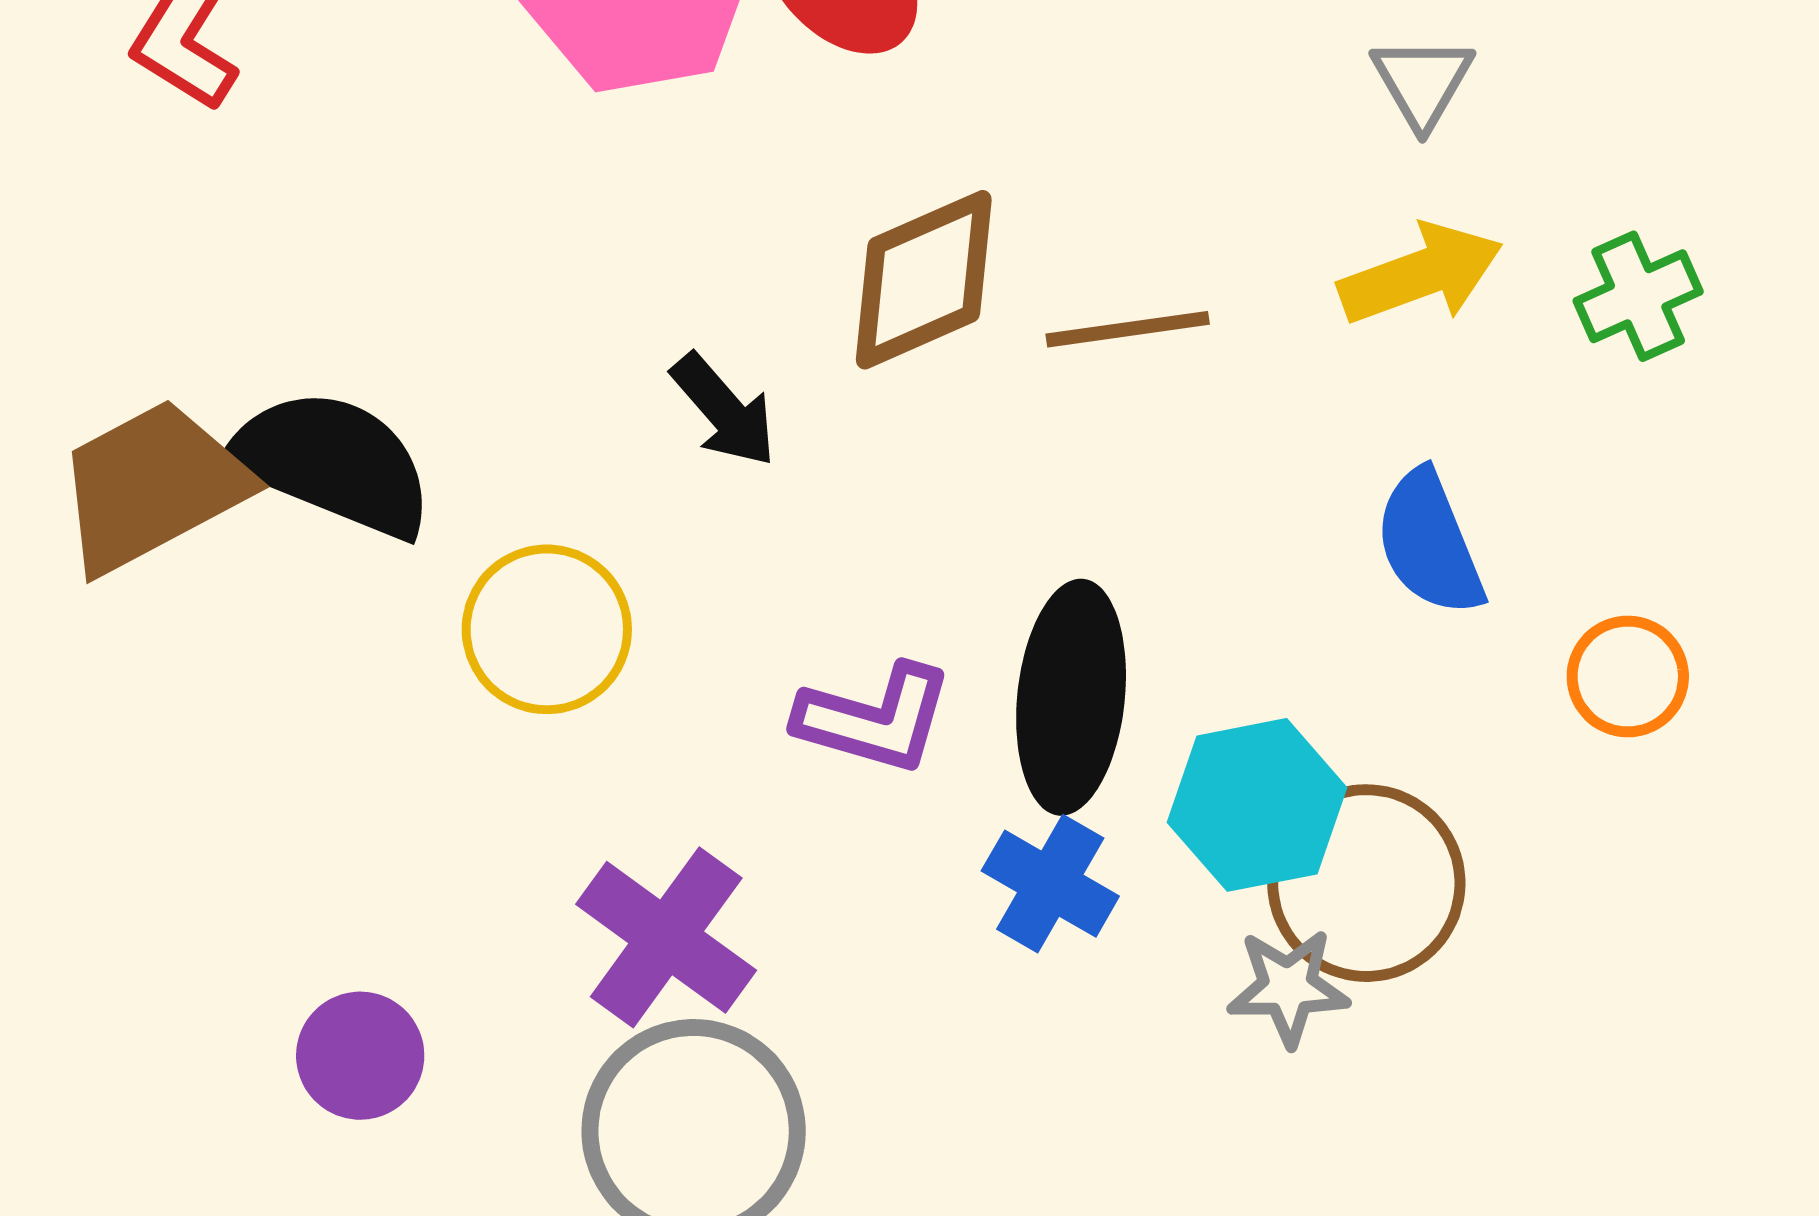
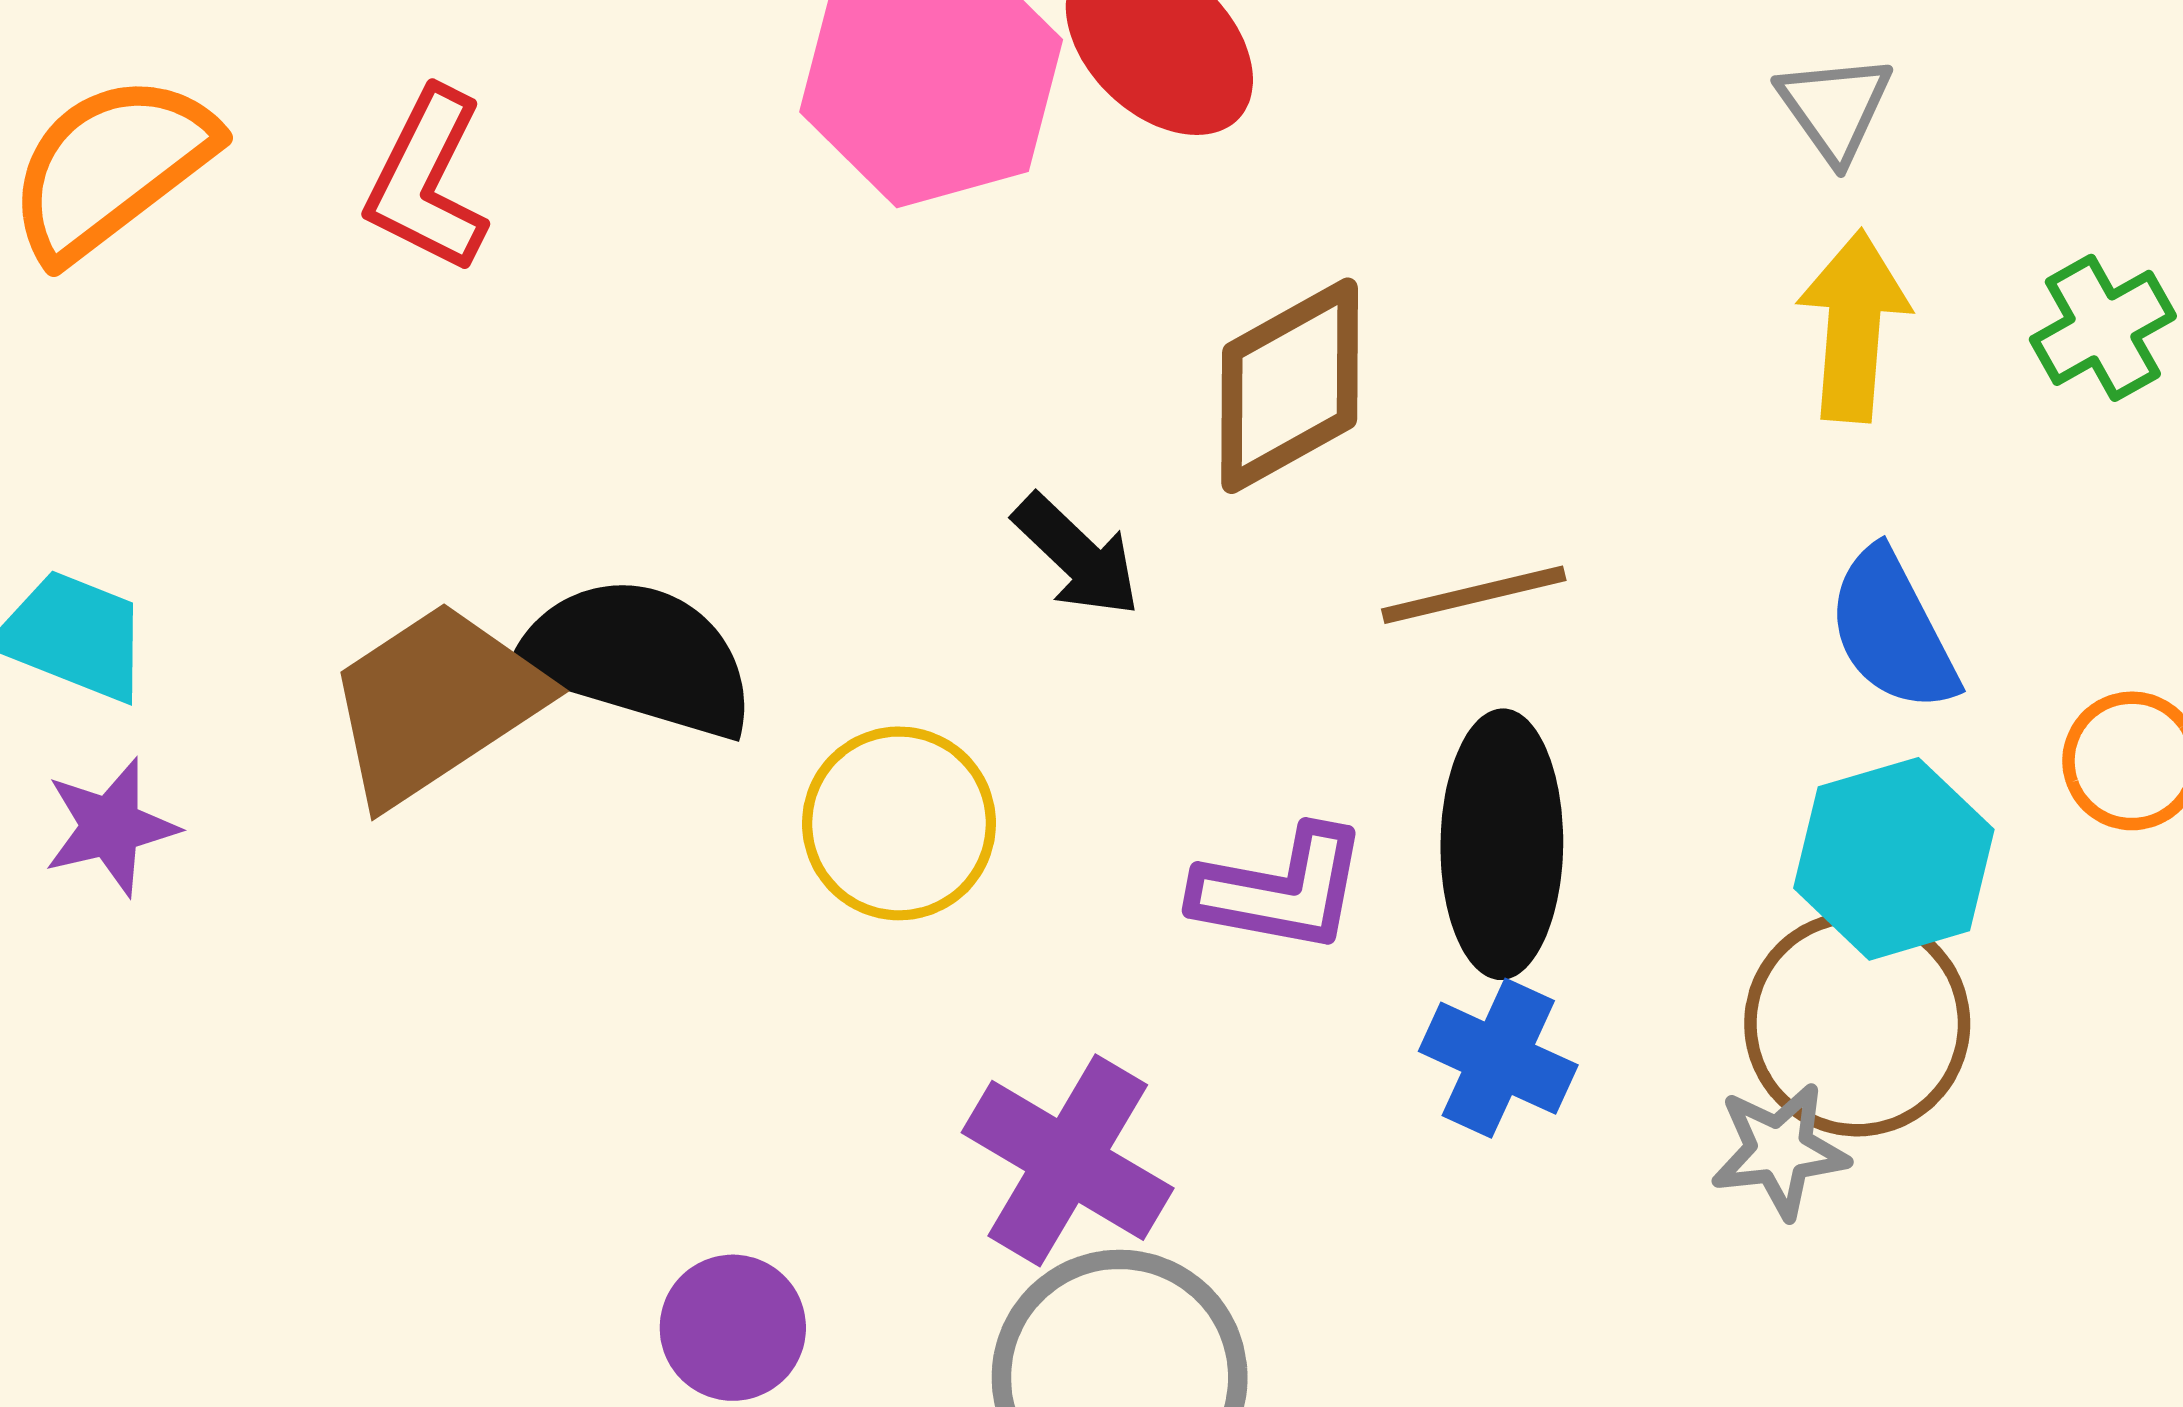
yellow arrow: (1421, 274) -> (1854, 326), turned -60
brown line: (1128, 329) -> (1474, 595), moved
cyan hexagon: (1257, 805) -> (1894, 859), moved

